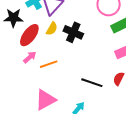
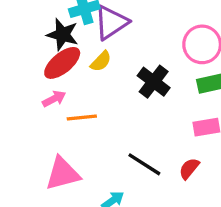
black star: (13, 18) -> (63, 34), moved
black cross: (73, 32) -> (154, 82), moved

